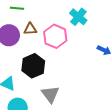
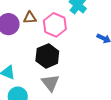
black hexagon: (33, 66) -> (47, 56), moved

